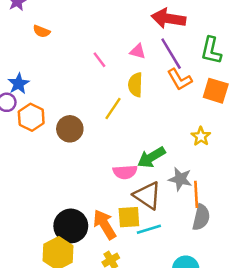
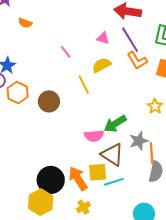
pink line: (99, 60) -> (66, 52), moved
yellow semicircle: (135, 85) -> (102, 65), turned 60
yellow line: (113, 108) -> (84, 85), turned -60
gray star: (180, 179) -> (139, 141), turned -30

